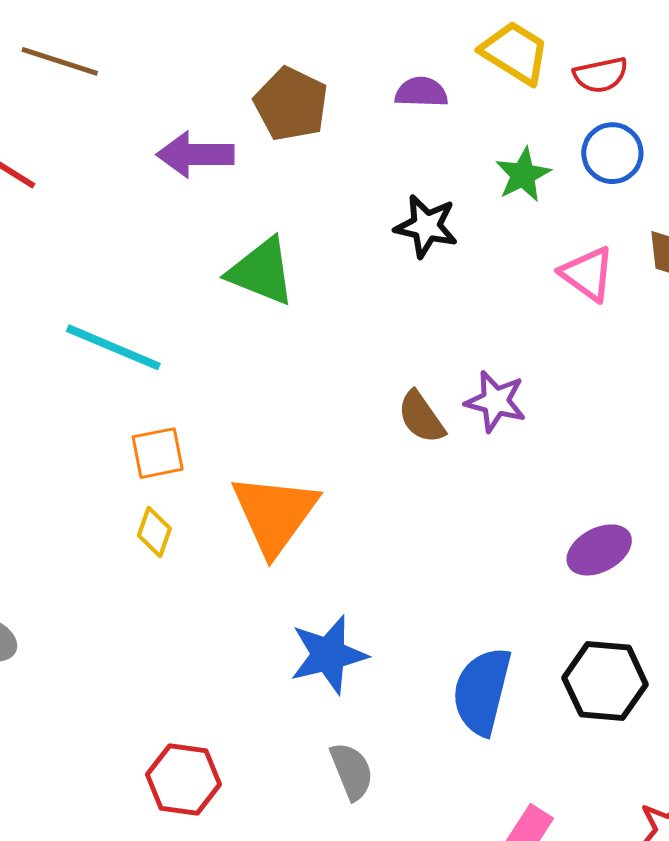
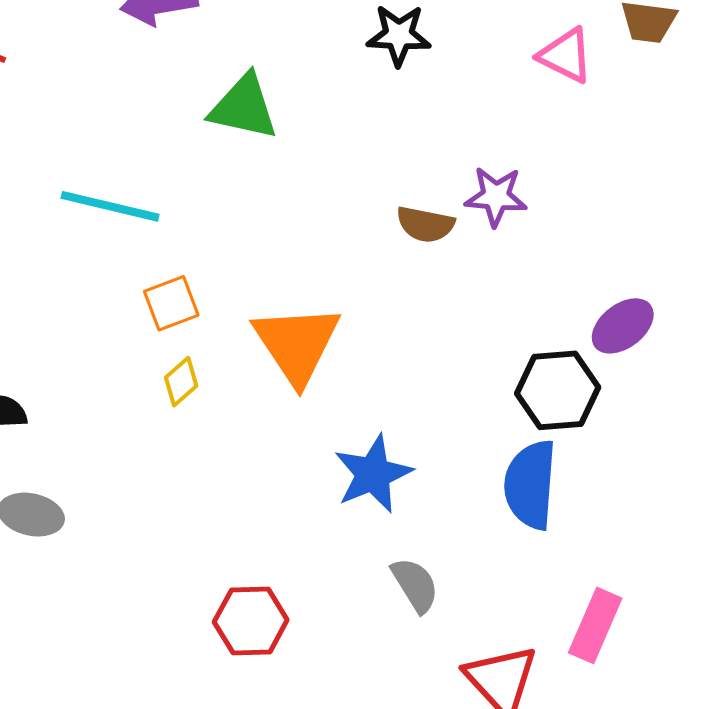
brown semicircle: (421, 417) -> (425, 224), turned -34
yellow diamond: (154, 532) -> (181, 382), turned 39
black hexagon: (605, 681) -> (558, 390), moved

